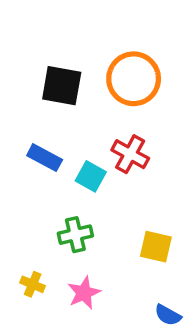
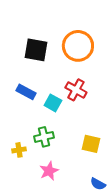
yellow cross: (33, 284) -> (19, 150), moved, turned -32

